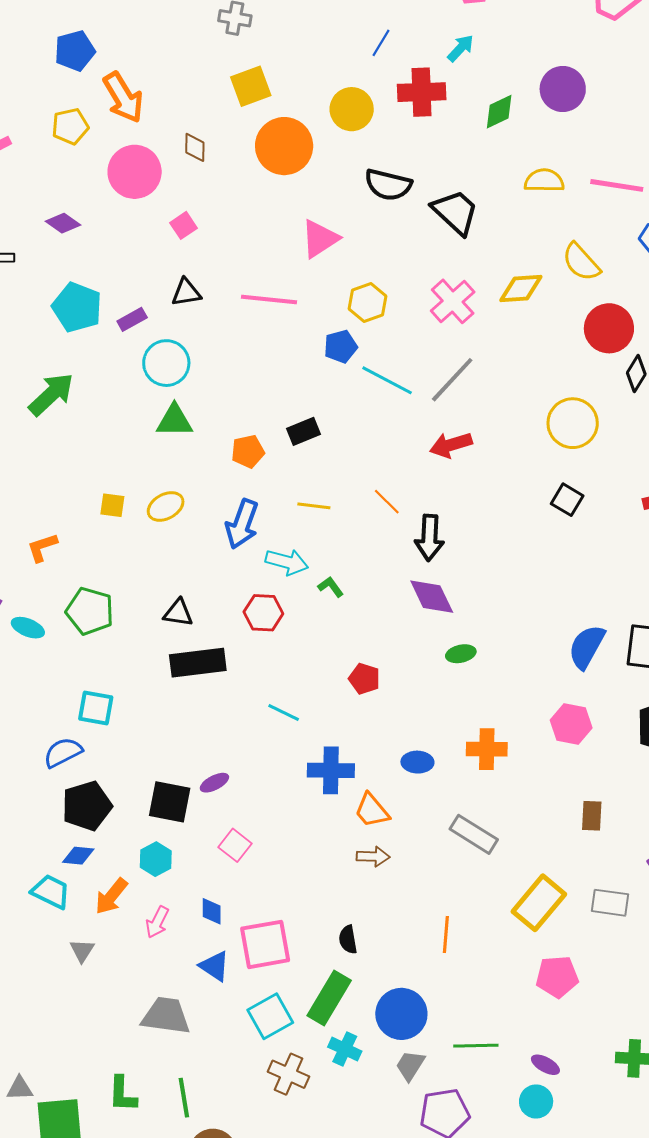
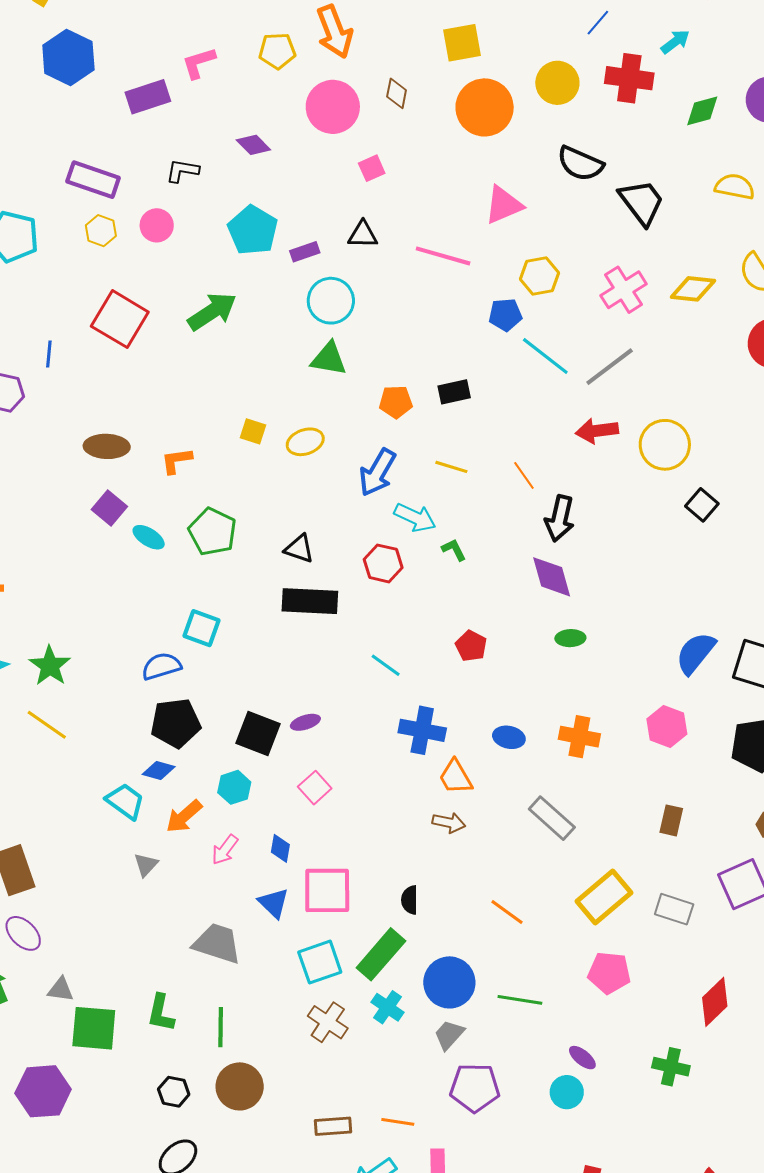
yellow circle: (573, 423) -> (665, 445), moved
orange line: (446, 935) -> (507, 912), turned -69
green line: (476, 1046) -> (520, 1000), moved

